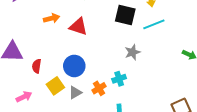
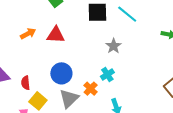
cyan line: (154, 24) -> (127, 14), turned 75
yellow square: (55, 86) -> (38, 101), moved
gray triangle: (75, 93) -> (69, 99), size x1.5

